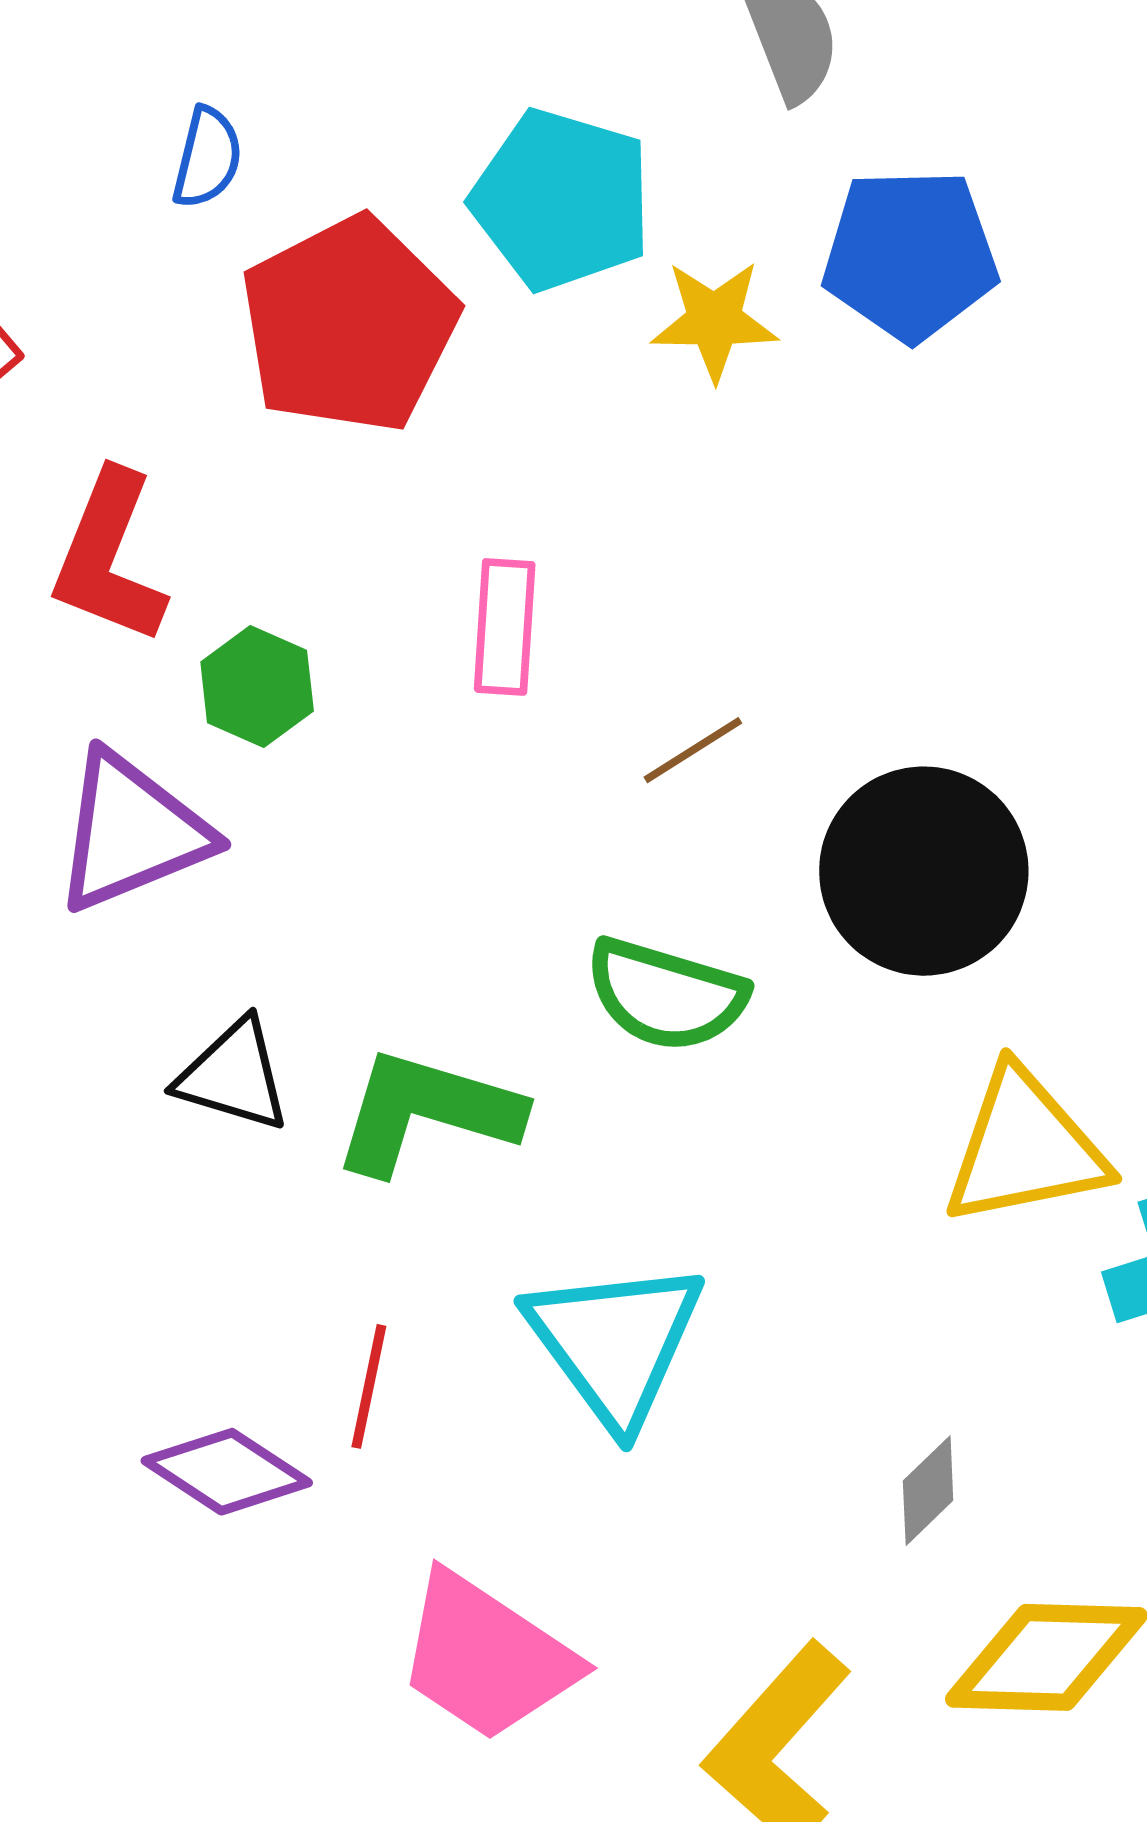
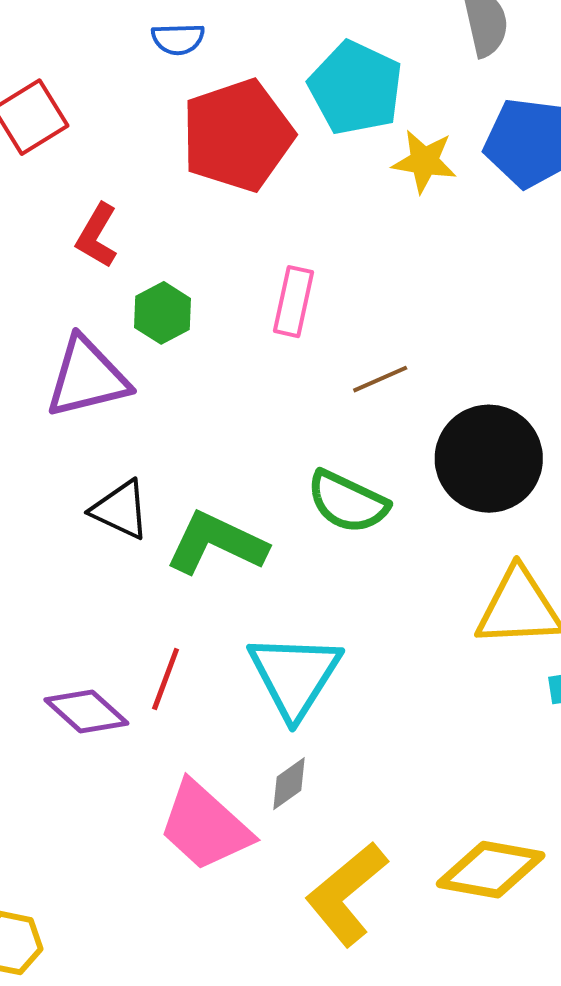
blue semicircle: (207, 158) -> (178, 39), turned 66
red L-shape: (109, 557) -> (97, 236), size x0.7
gray diamond: (928, 1491) -> (289, 784), moved

